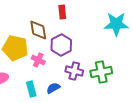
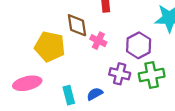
purple hexagon: (61, 45) -> (139, 45), moved
pink cross: (38, 60) -> (98, 41), moved

